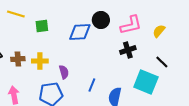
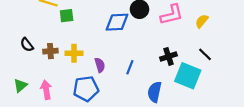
green square: (42, 26) -> (67, 16), moved
black cross: (128, 50) -> (168, 56), moved
blue line: (92, 85) -> (130, 67), moved

